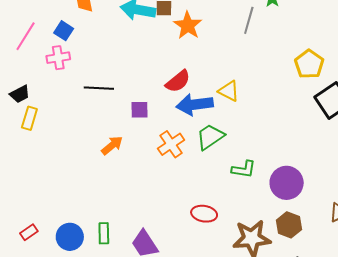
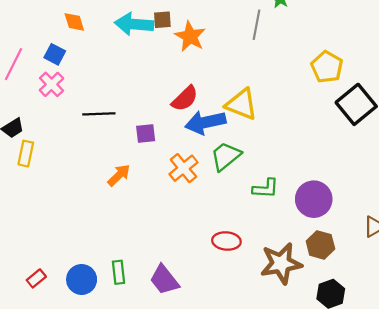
pink cross: (58, 58) -> (51, 84), turned -30
yellow triangle: (229, 91) -> (242, 104), size x1.4

